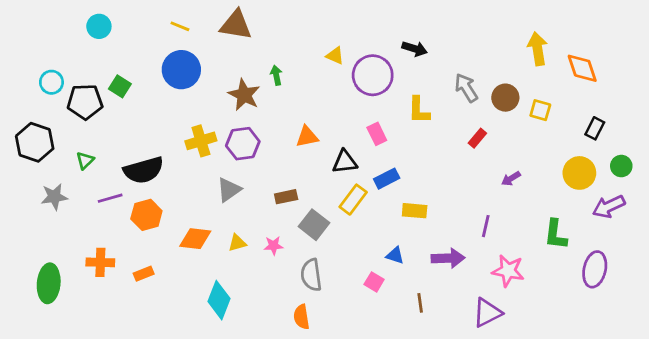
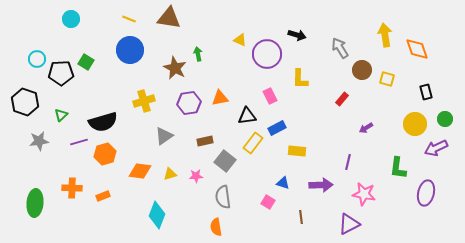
gray arrow: (466, 88) -> (340, 48), moved
black rectangle: (595, 128) -> (426, 92), turned -42
purple hexagon: (243, 144) -> (189, 103), moved

